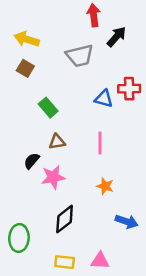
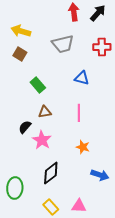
black arrow: (116, 37) -> (98, 13), moved
red cross: (129, 89) -> (102, 47), moved
pink star: (53, 177) -> (42, 140), turned -30
yellow rectangle: (65, 262) -> (51, 207), turned 42

